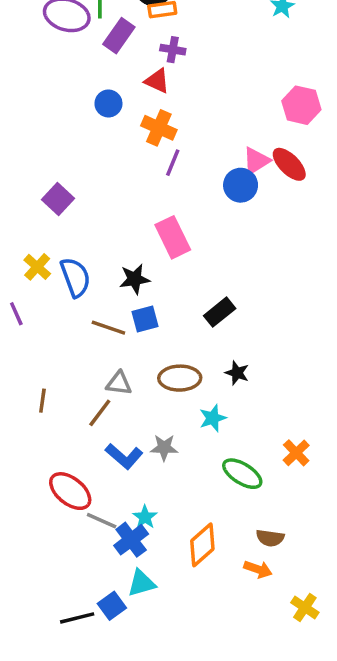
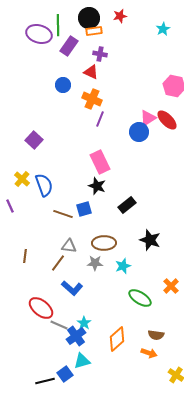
black star: (135, 279) -> (97, 186), moved, turned 30
black star: (237, 373) -> (150, 240), moved, size x1.5
gray star: (164, 448) -> (95, 263), moved

